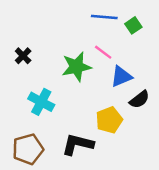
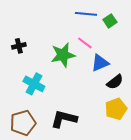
black cross: (23, 56) -> (19, 46), turned 32
yellow pentagon: (109, 120) -> (116, 109), moved

